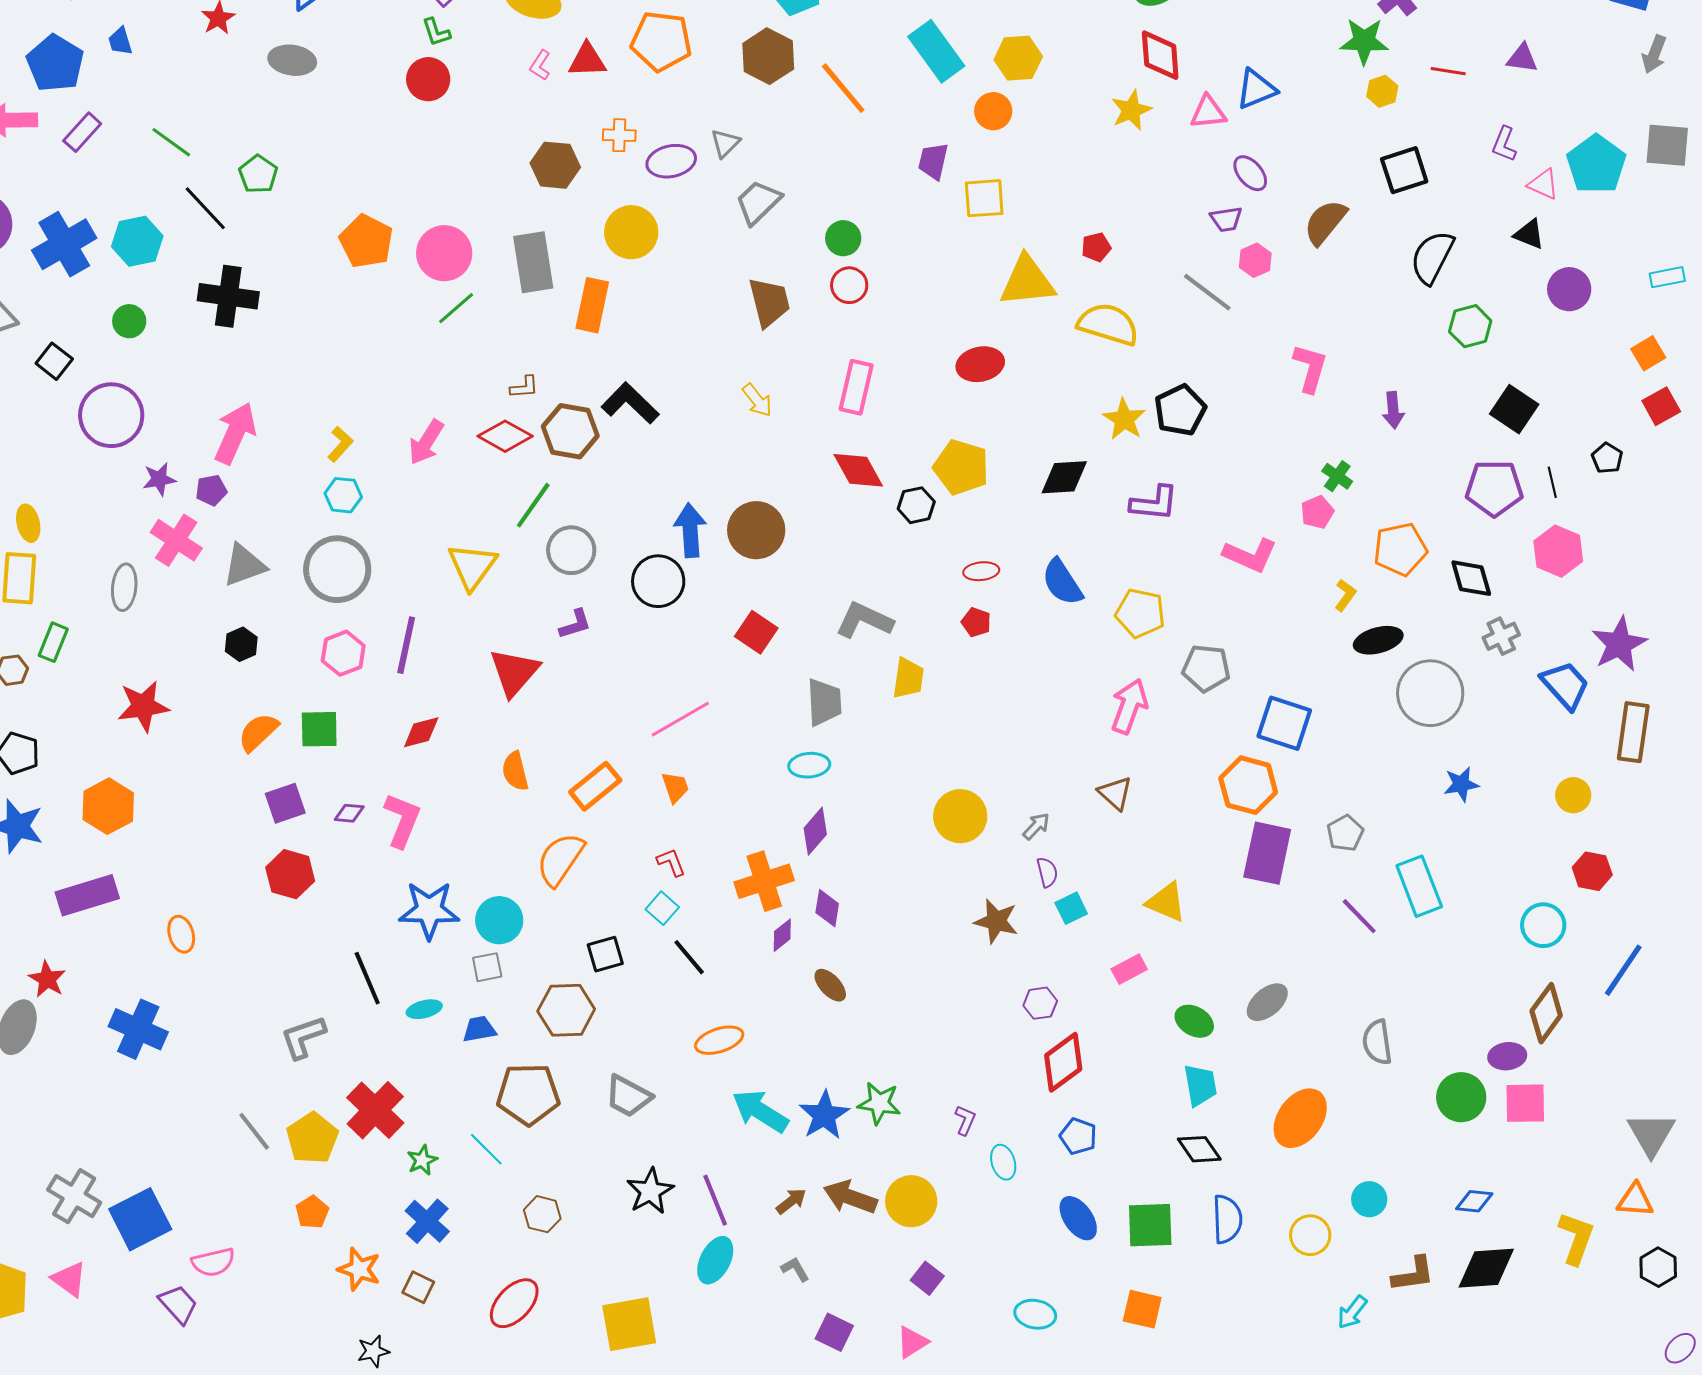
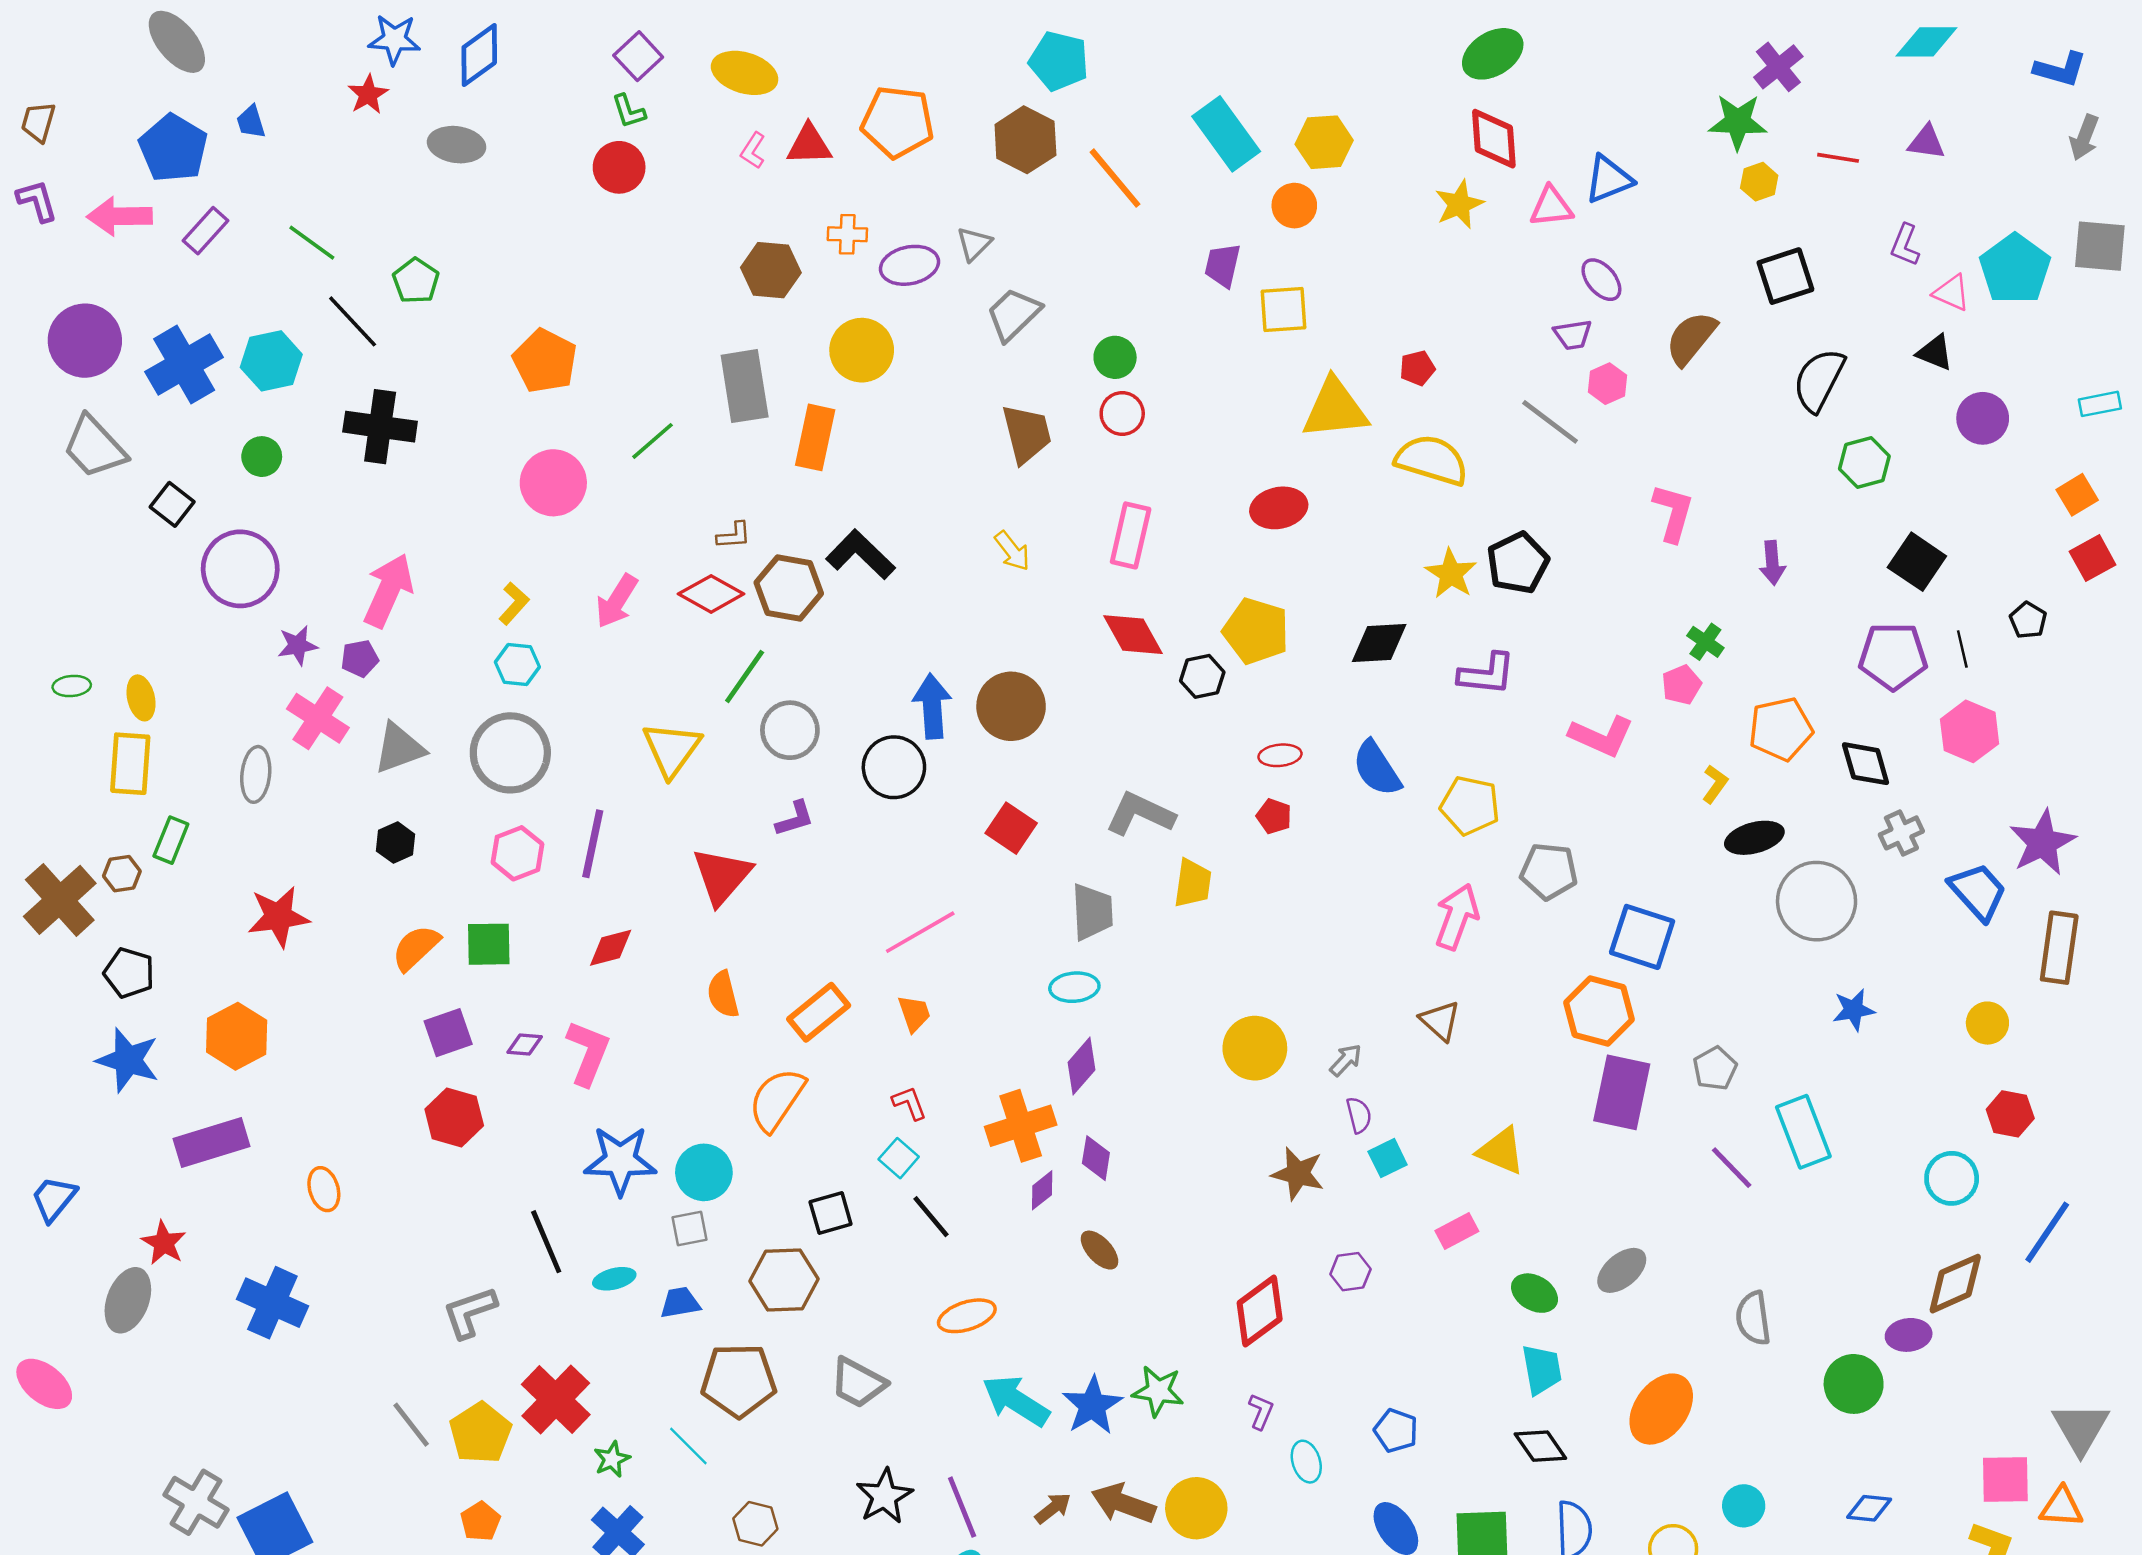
pink circle: (444, 253) -> (553, 483), moved
brown diamond: (1546, 1013) -> (1955, 1284), turned 30
red diamond: (1063, 1062) -> (1260, 1311), moved
pink square: (1525, 1103) -> (2005, 1480), moved

